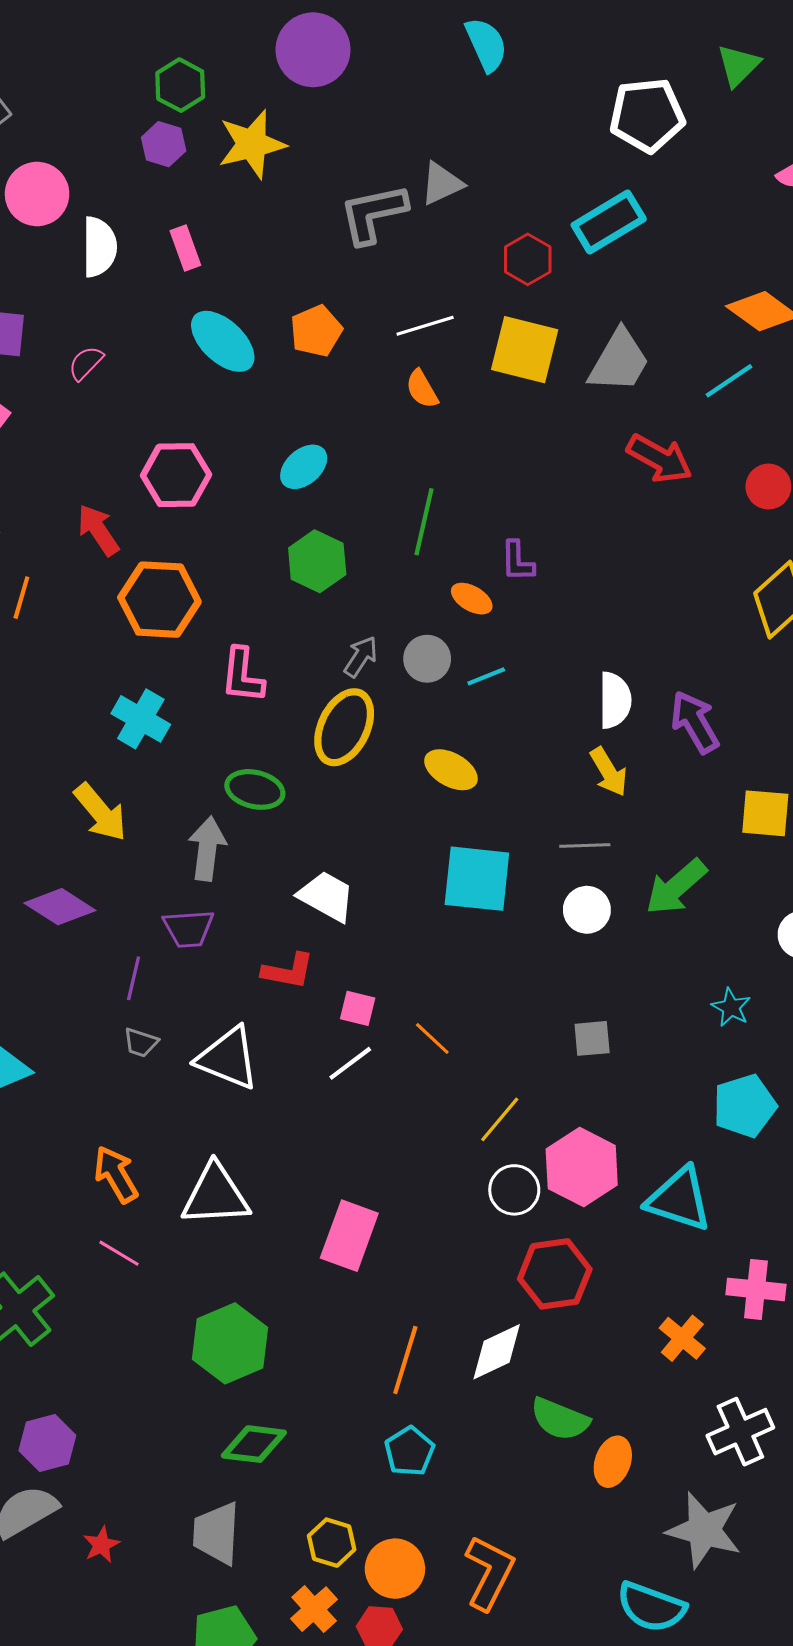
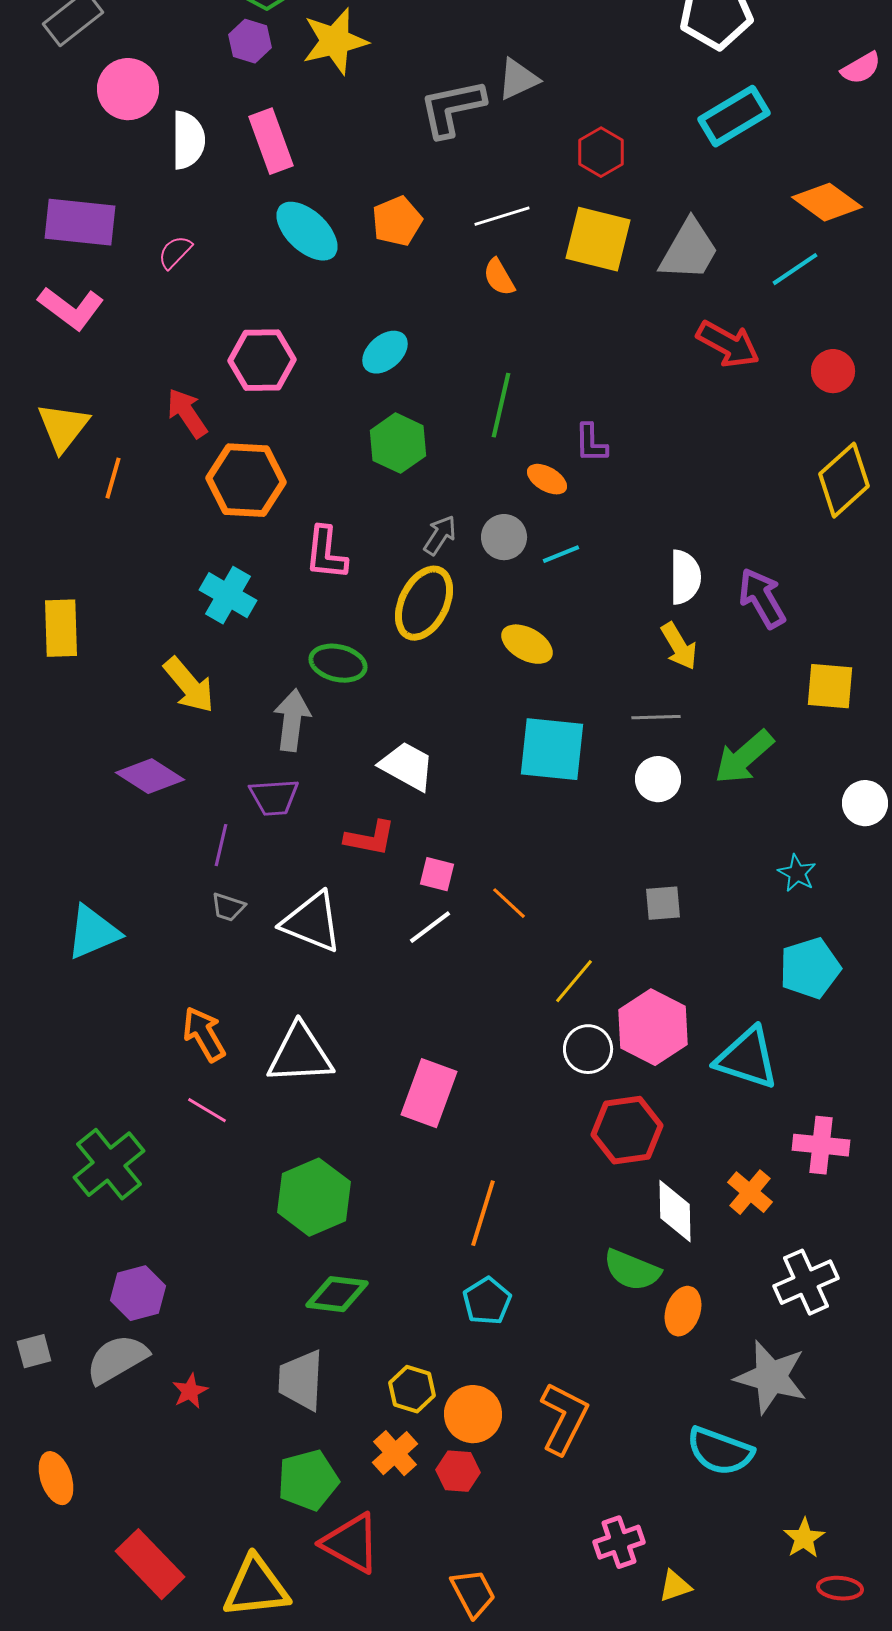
cyan rectangle: (609, 222) -> (734, 116), moved
pink rectangle: (185, 248) -> (271, 141), size x1.5
white diamond: (497, 1352) -> (675, 1211), moved, turned -66

